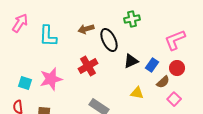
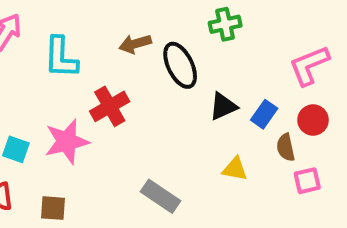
red cross: (88, 66) -> (110, 106), moved
brown semicircle: (163, 82) -> (286, 147), turned 120
pink square: (174, 99) -> (307, 181), turned 32

